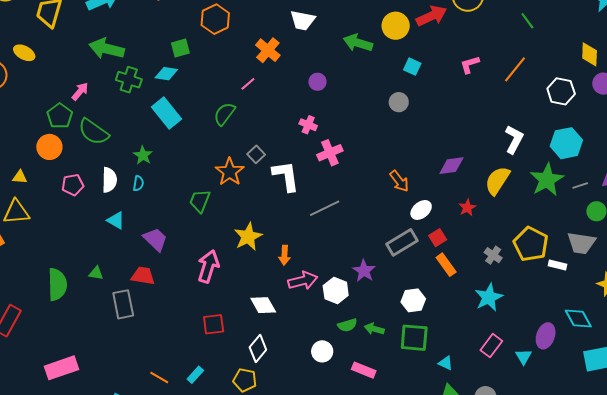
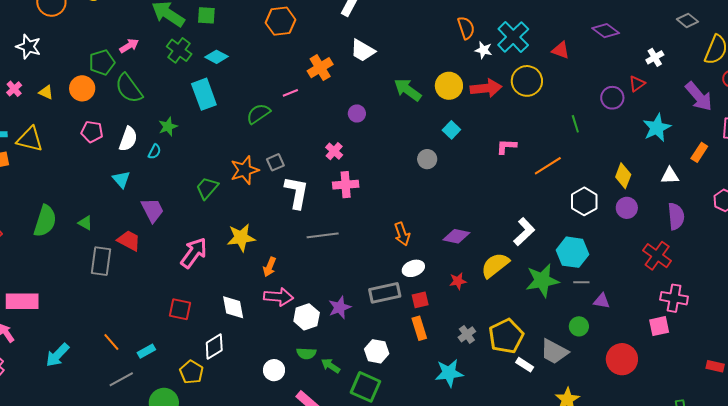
green square: (180, 48) -> (206, 15), moved
yellow triangle: (20, 177) -> (46, 92), moved
gray line: (580, 186) -> (581, 282), moved

